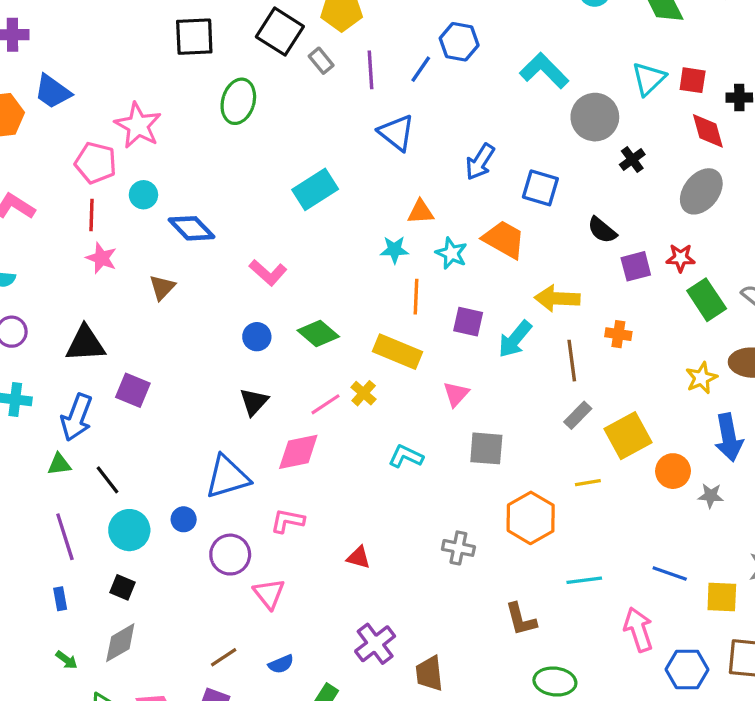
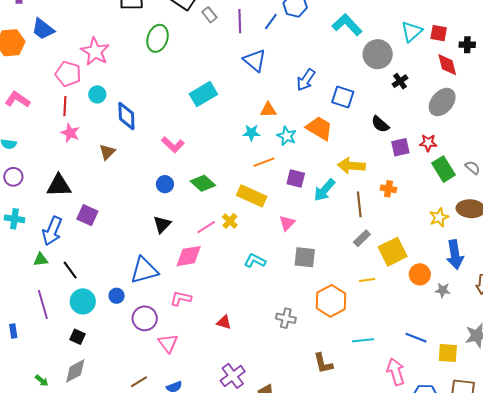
blue diamond: (192, 228) -> (126, 116), turned 40
orange line: (416, 297) -> (264, 162), turned 65
blue rectangle: (60, 599) -> (13, 331), moved

